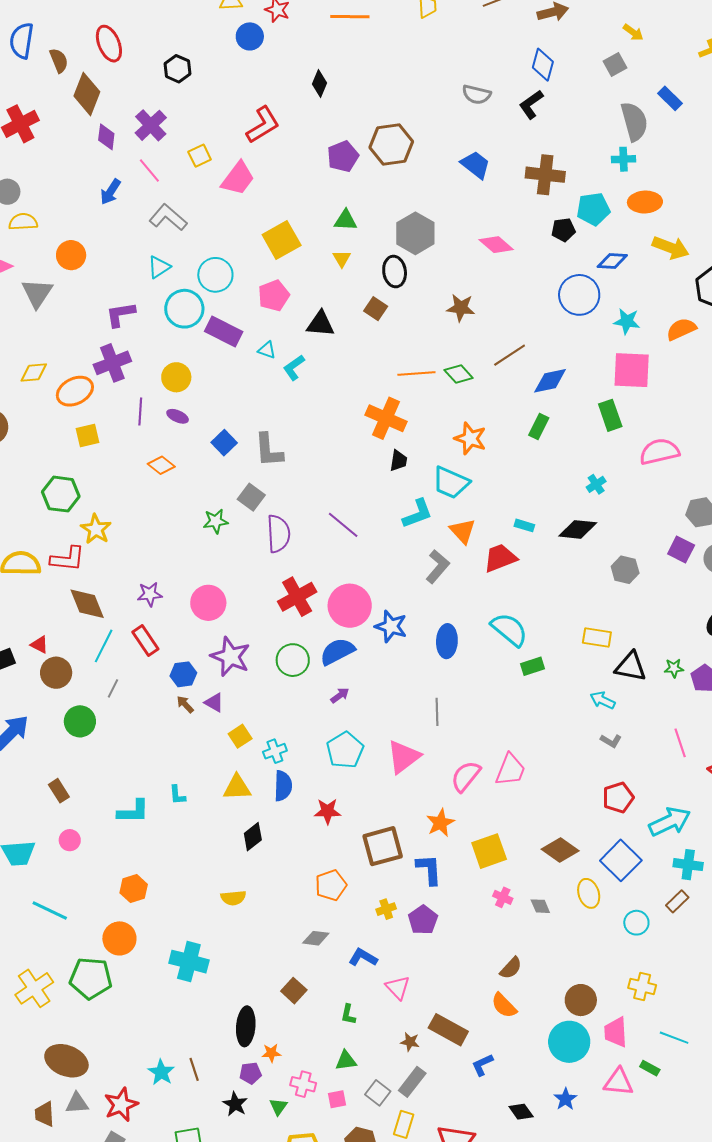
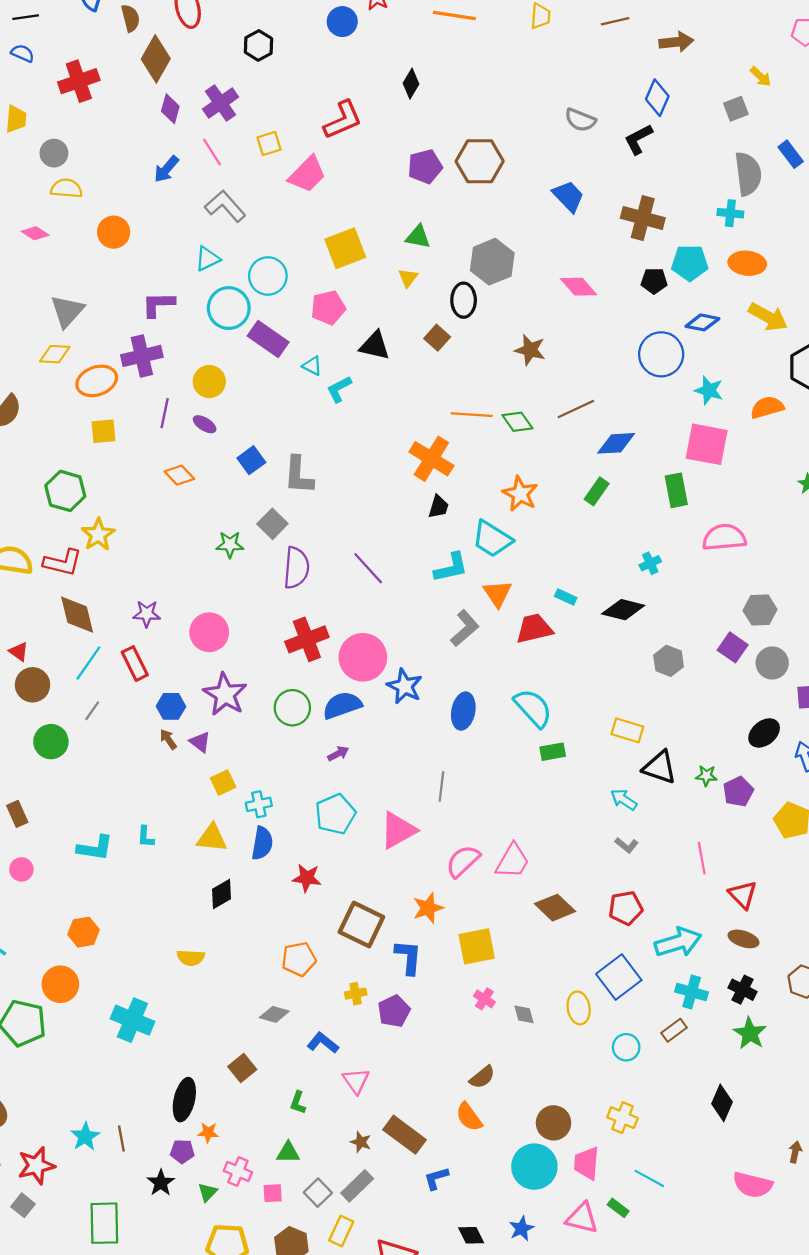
gray triangle: (37, 293) -> (67, 311), moved
brown square: (383, 846) -> (361, 925), turned 33
brown diamond: (560, 850) -> (555, 908), moved

